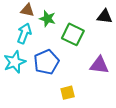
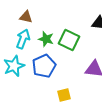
green star: (47, 19) -> (46, 39), moved

